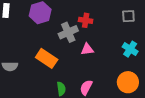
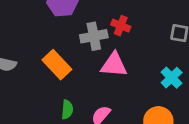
pink triangle: (87, 49) -> (114, 65), size x1.5

